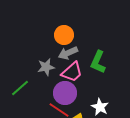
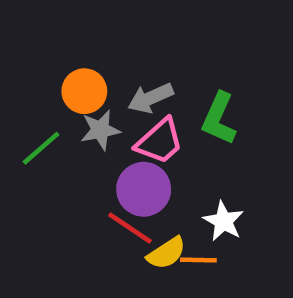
orange circle: (64, 35) -> (84, 91), moved
green line: (20, 88) -> (41, 148), moved

